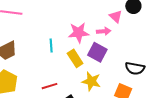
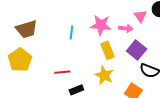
purple square: (97, 52) -> (137, 50), moved
yellow rectangle: (75, 58) -> (108, 50), moved

